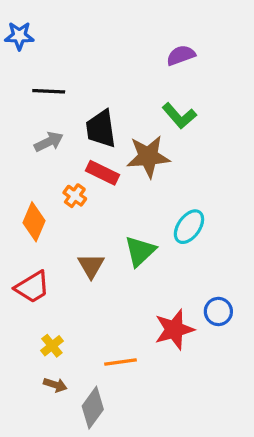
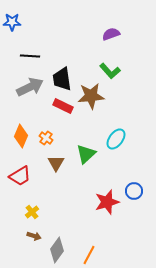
gray arrow: (49, 142) -> (30, 87), size x1.5
orange cross: (75, 196) -> (46, 138), moved
orange line: (120, 362) -> (89, 255), moved, turned -54

